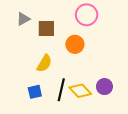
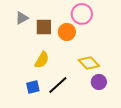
orange circle: (75, 44) -> (67, 32), moved
black line: (61, 90) -> (58, 85), turned 35
yellow diamond: (80, 91) -> (89, 63), moved

